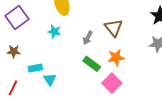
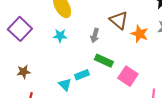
brown star: (14, 51) -> (24, 72), moved
orange star: (116, 58) -> (140, 34), moved, turned -30
cyan rectangle: (35, 68) -> (82, 75), moved

